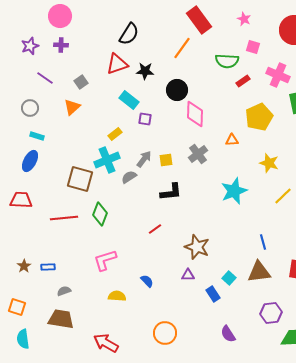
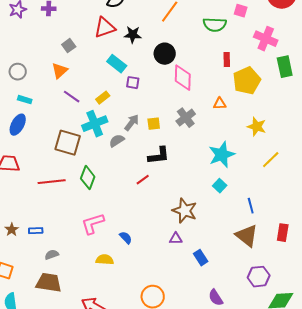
purple line: (45, 78) -> (72, 97), moved
red rectangle: (243, 81) -> (227, 60), moved, turned -56
red line: (155, 229) -> (143, 180), moved
brown triangle: (259, 272) -> (247, 236), turned 45
cyan square: (229, 278) -> (220, 186), moved
blue semicircle: (147, 281) -> (126, 238), moved

